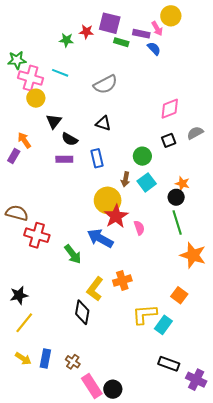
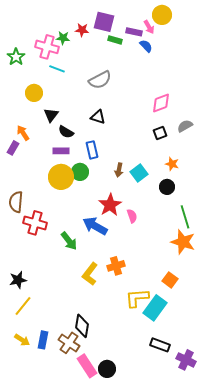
green star: (17, 60) -> (16, 57), turned -30
pink cross: (31, 78) -> (47, 47), moved
green circle: (142, 156) -> (80, 172), moved
orange star: (182, 183) -> (172, 164), moved
yellow circle: (108, 200) -> (61, 177), moved
brown semicircle: (17, 213) -> (16, 202), turned -100
green line: (177, 223) -> (185, 217), moved
black diamond: (82, 312) -> (82, 326), moved
cyan rectangle: (163, 325) -> (155, 308), size x1.4
brown cross: (73, 362) -> (69, 343), size x1.5

